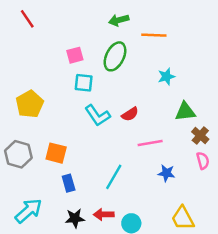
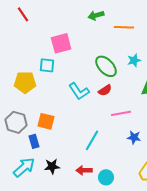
pink square: (75, 55) -> (61, 43), size x1.5
green ellipse: (115, 56) -> (106, 66), moved, turned -70
cyan square: (84, 83) -> (47, 65), moved
yellow pentagon: (30, 104) -> (25, 82), turned 30
blue rectangle: (69, 183) -> (34, 141), moved
black star: (75, 218) -> (52, 166), moved

